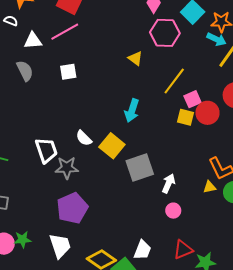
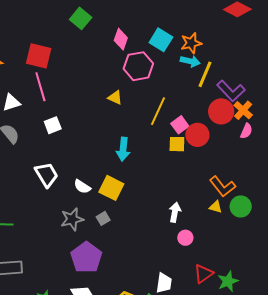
pink line: (65, 32) -> (40, 87), turned -64
white trapezoid: (46, 150) -> (47, 175), moved
gray square: (140, 168) -> (103, 218), moved, size x0.5
yellow triangle: (210, 187) -> (216, 207), turned 40

